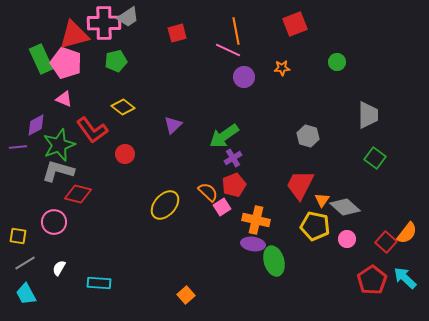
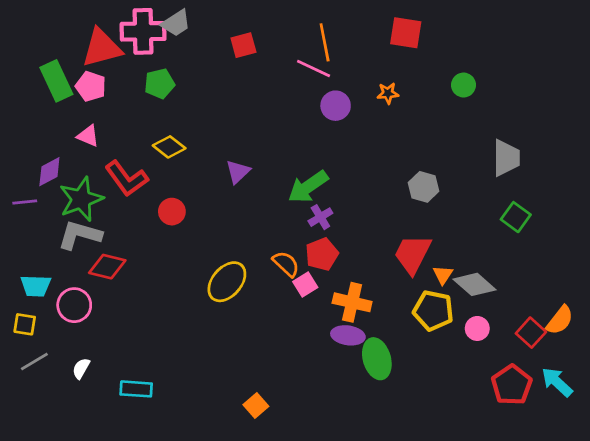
red square: (295, 24) -> (406, 33), turned 30
pink pentagon: (66, 63) -> (91, 86), size x0.7
cyan trapezoid: (26, 294) -> (36, 286), moved, turned -60

